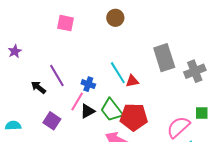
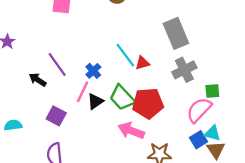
gray cross: (195, 71) -> (184, 70), moved
blue cross: (88, 84) -> (93, 71), turned 32
green square: (202, 113) -> (212, 91), moved

